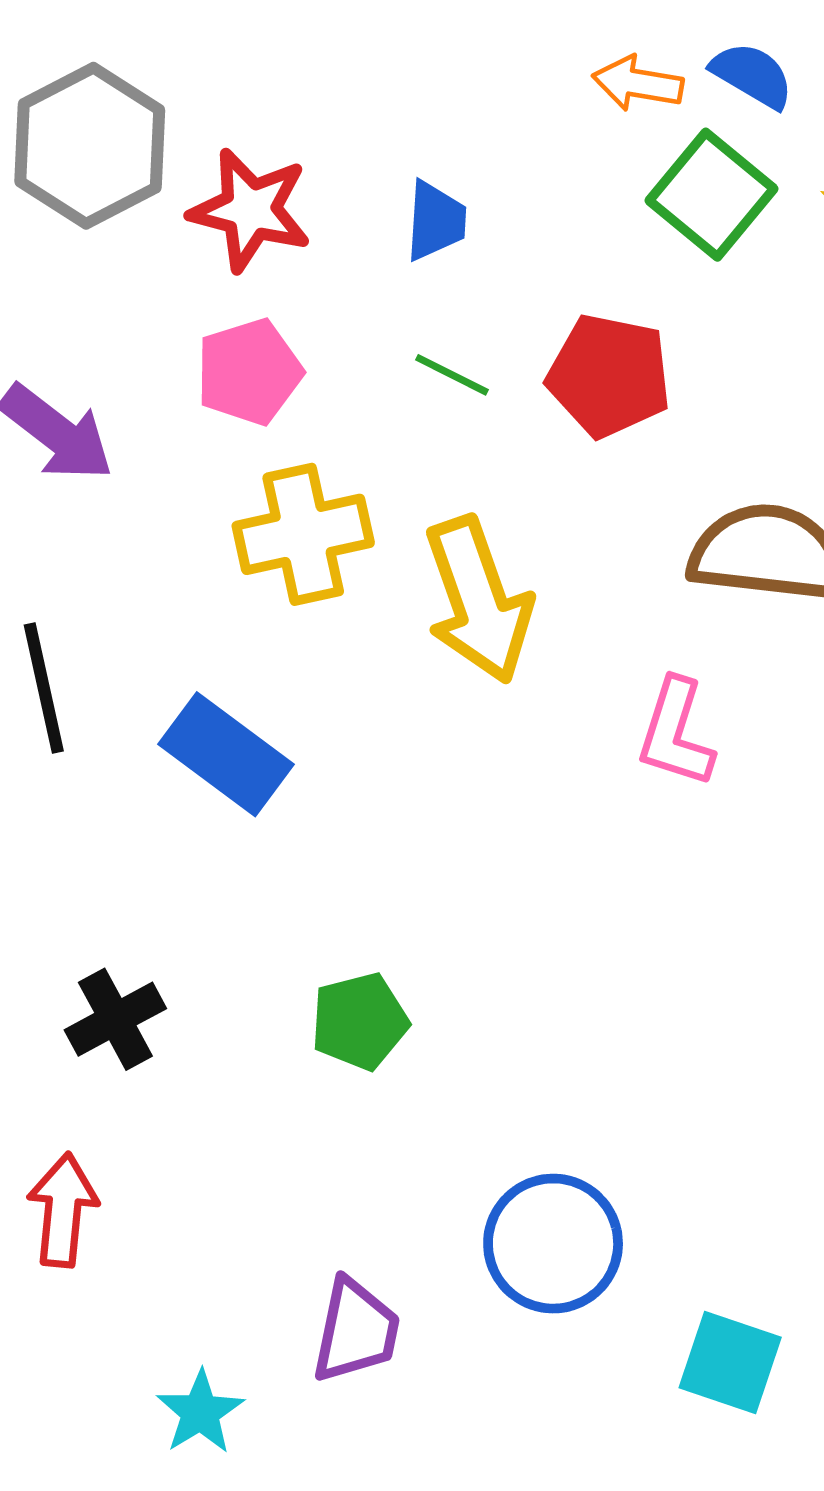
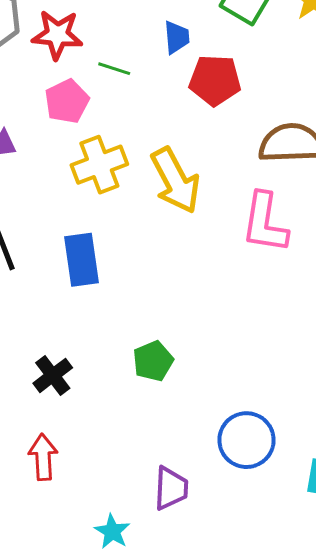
blue trapezoid: (436, 221) -> (177, 37), moved
green line: (452, 375) -> (114, 69), moved
pink L-shape: (676, 733) -> (265, 223), size x1.4
blue rectangle: (226, 754) -> (82, 260), turned 54

